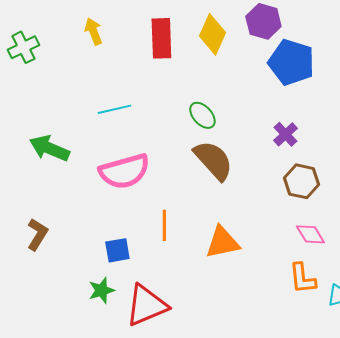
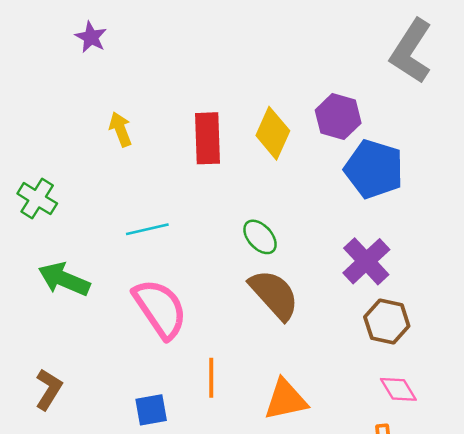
green cross: (23, 47) -> (37, 199), moved, turned -32
purple cross: (285, 134) -> (366, 261), size x1.5
pink semicircle: (124, 171) -> (160, 309), turned -108

